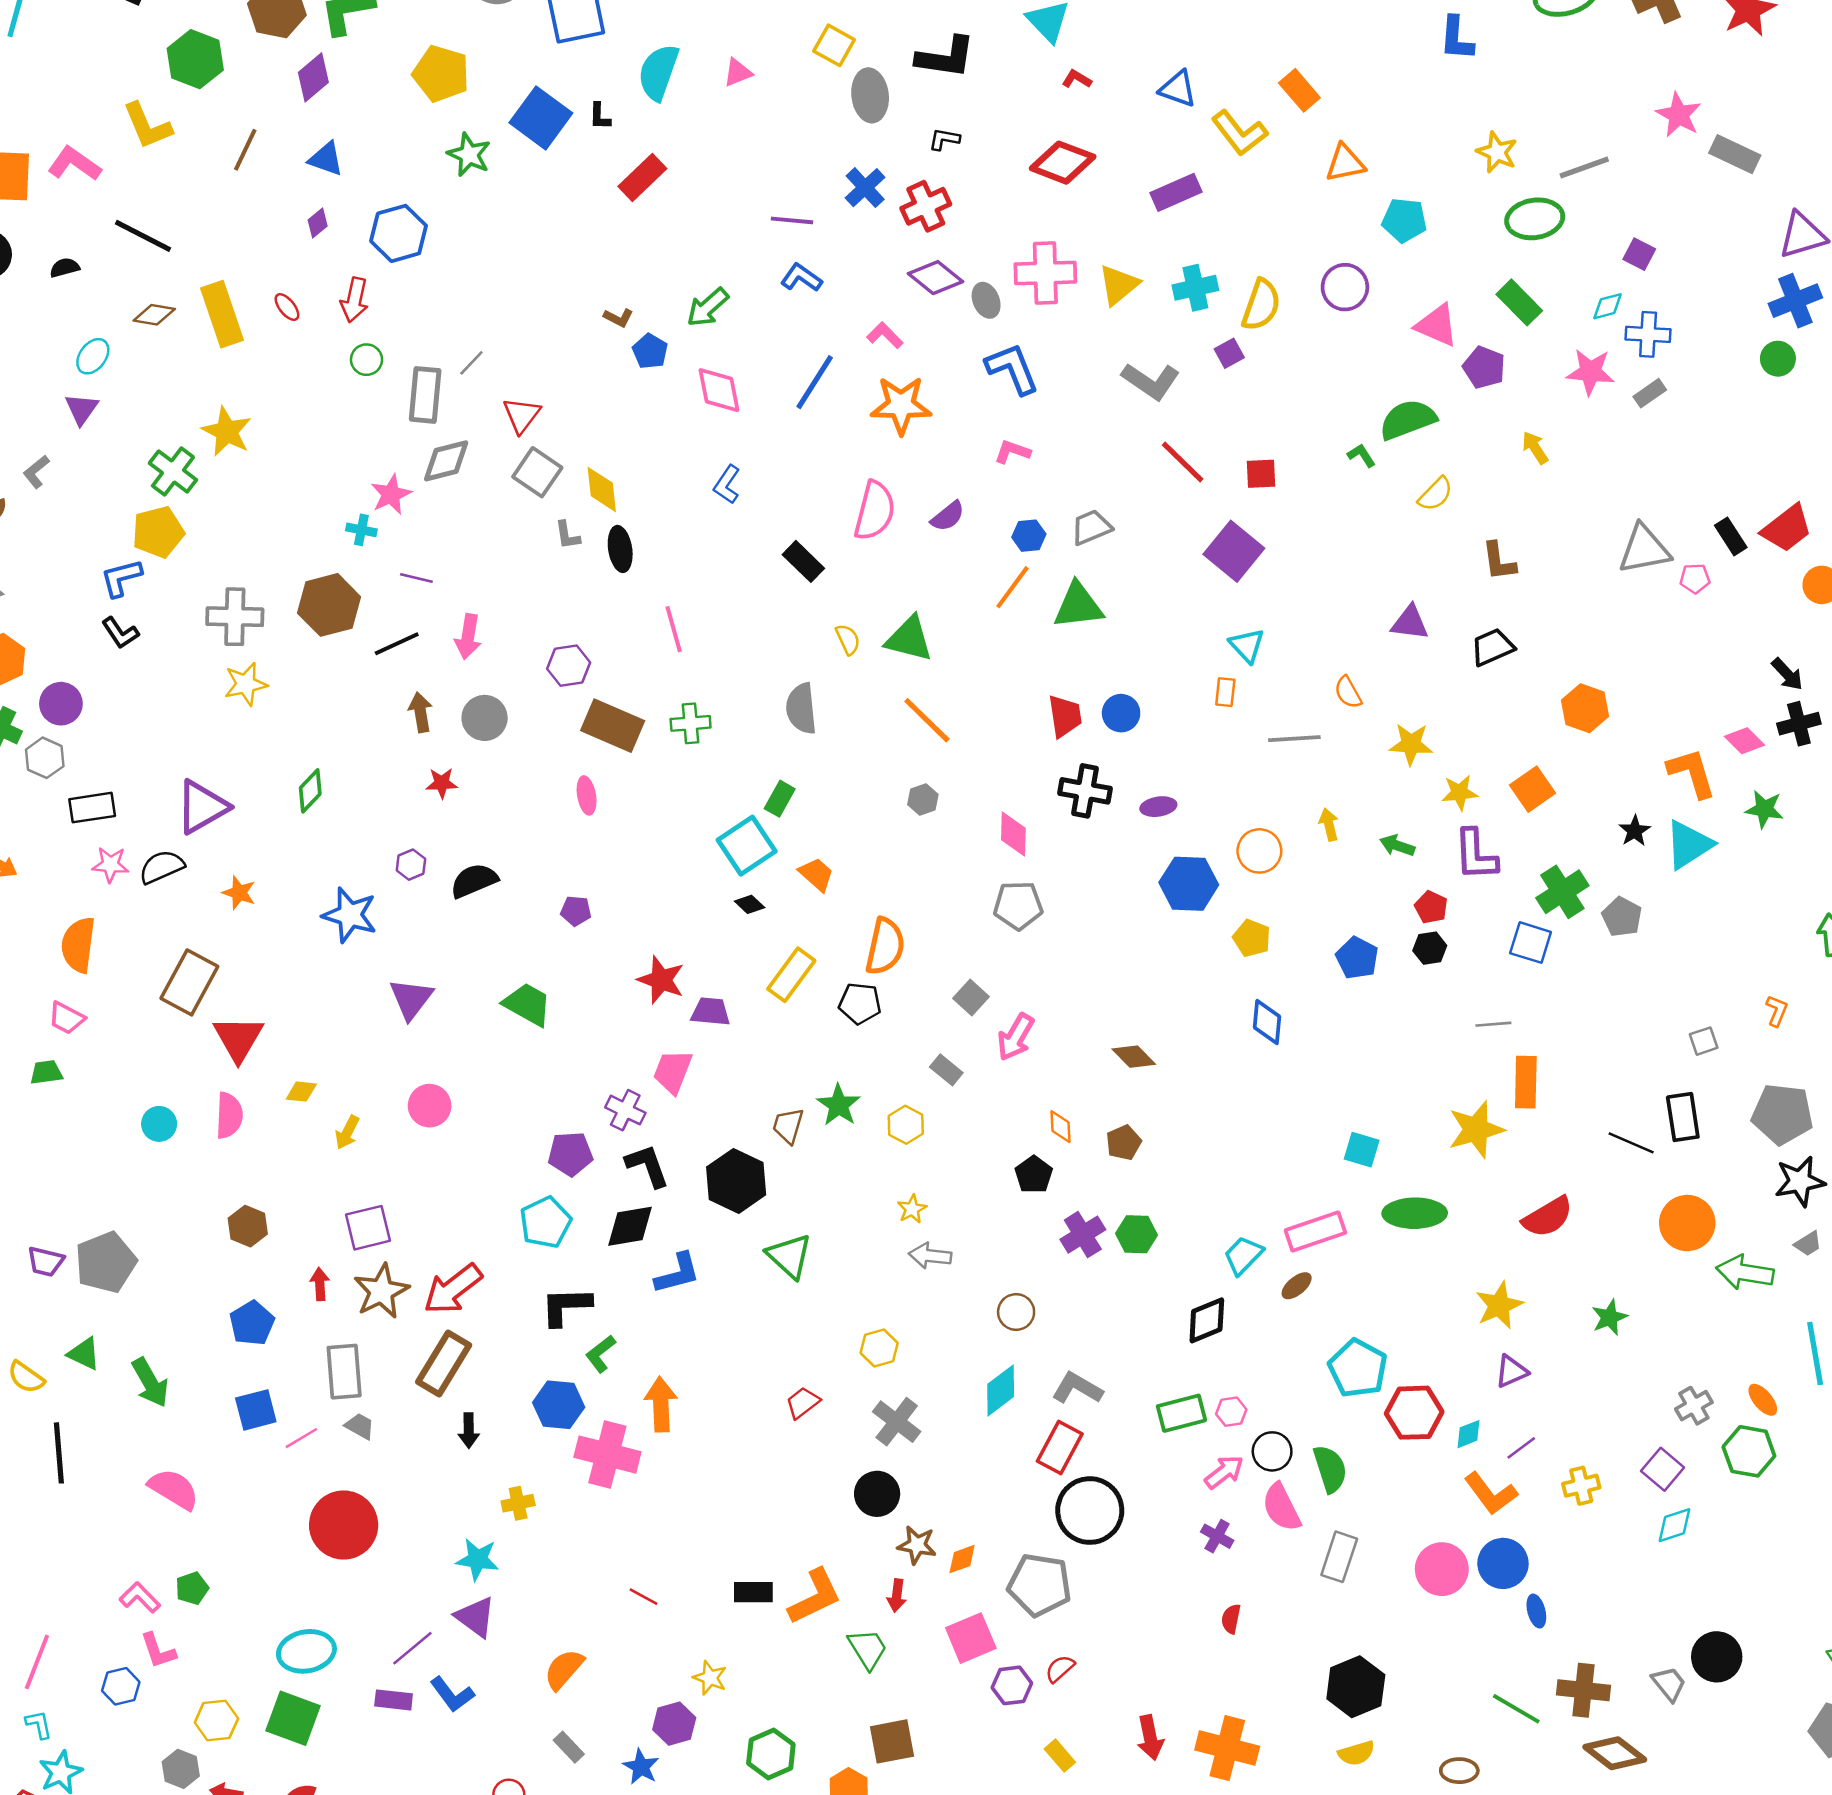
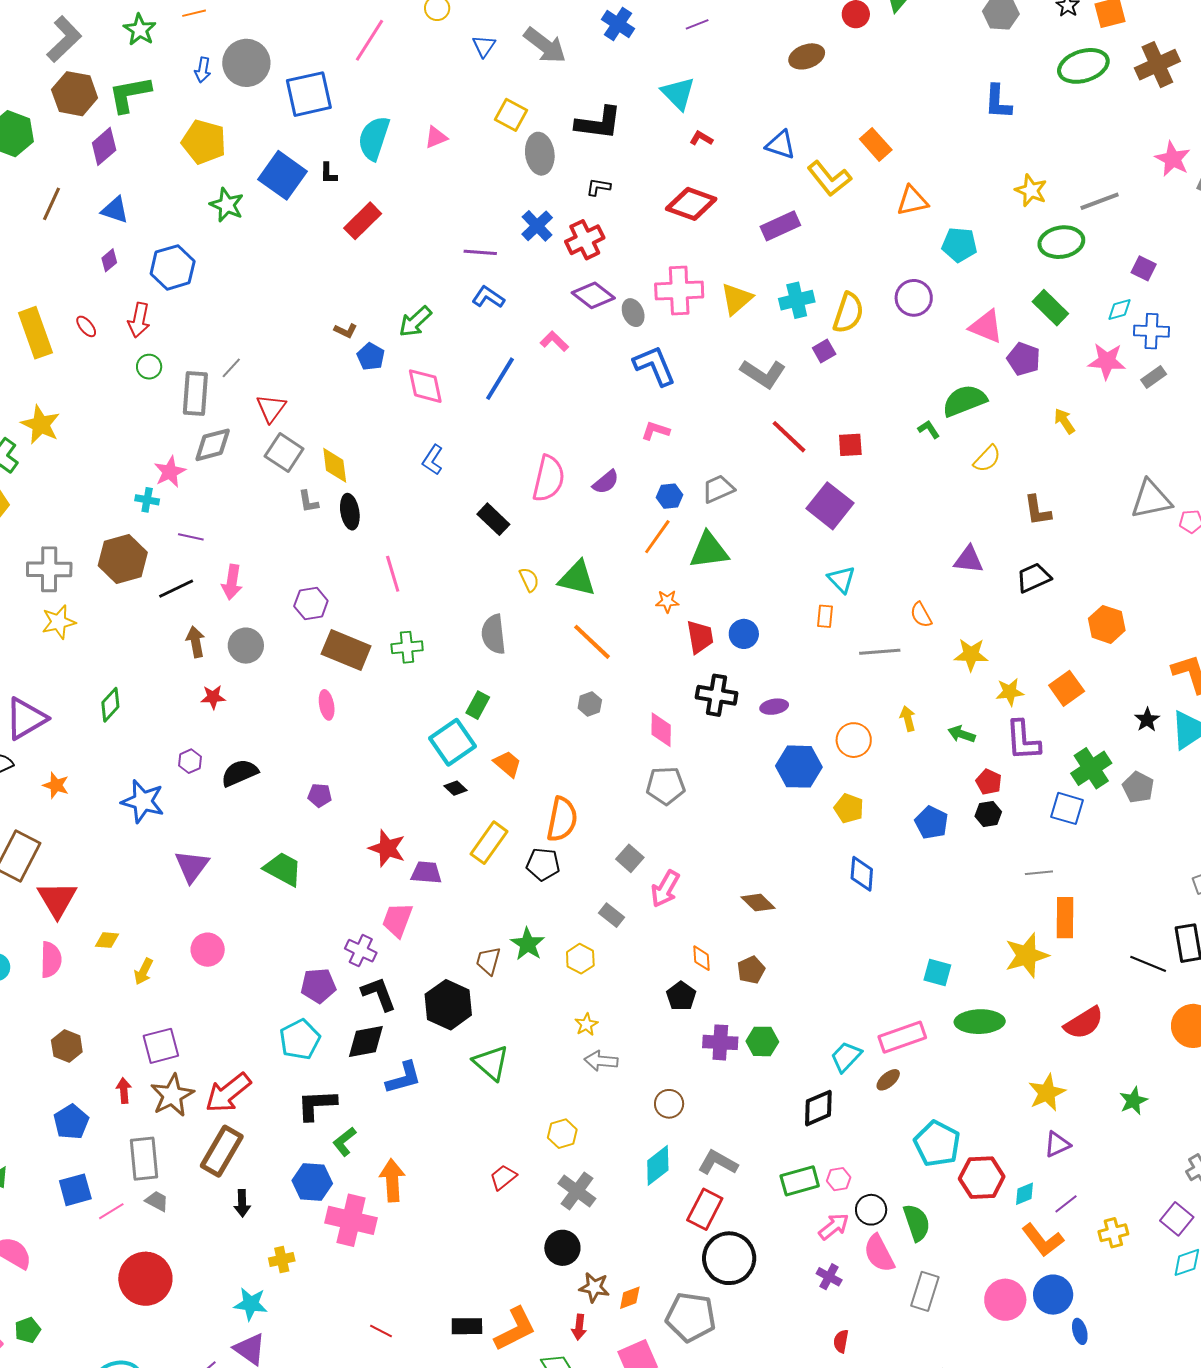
orange star: (901, 405) -> (667, 601), moved, size x0.5
purple cross: (1083, 1235) -> (720, 1042), turned 36

